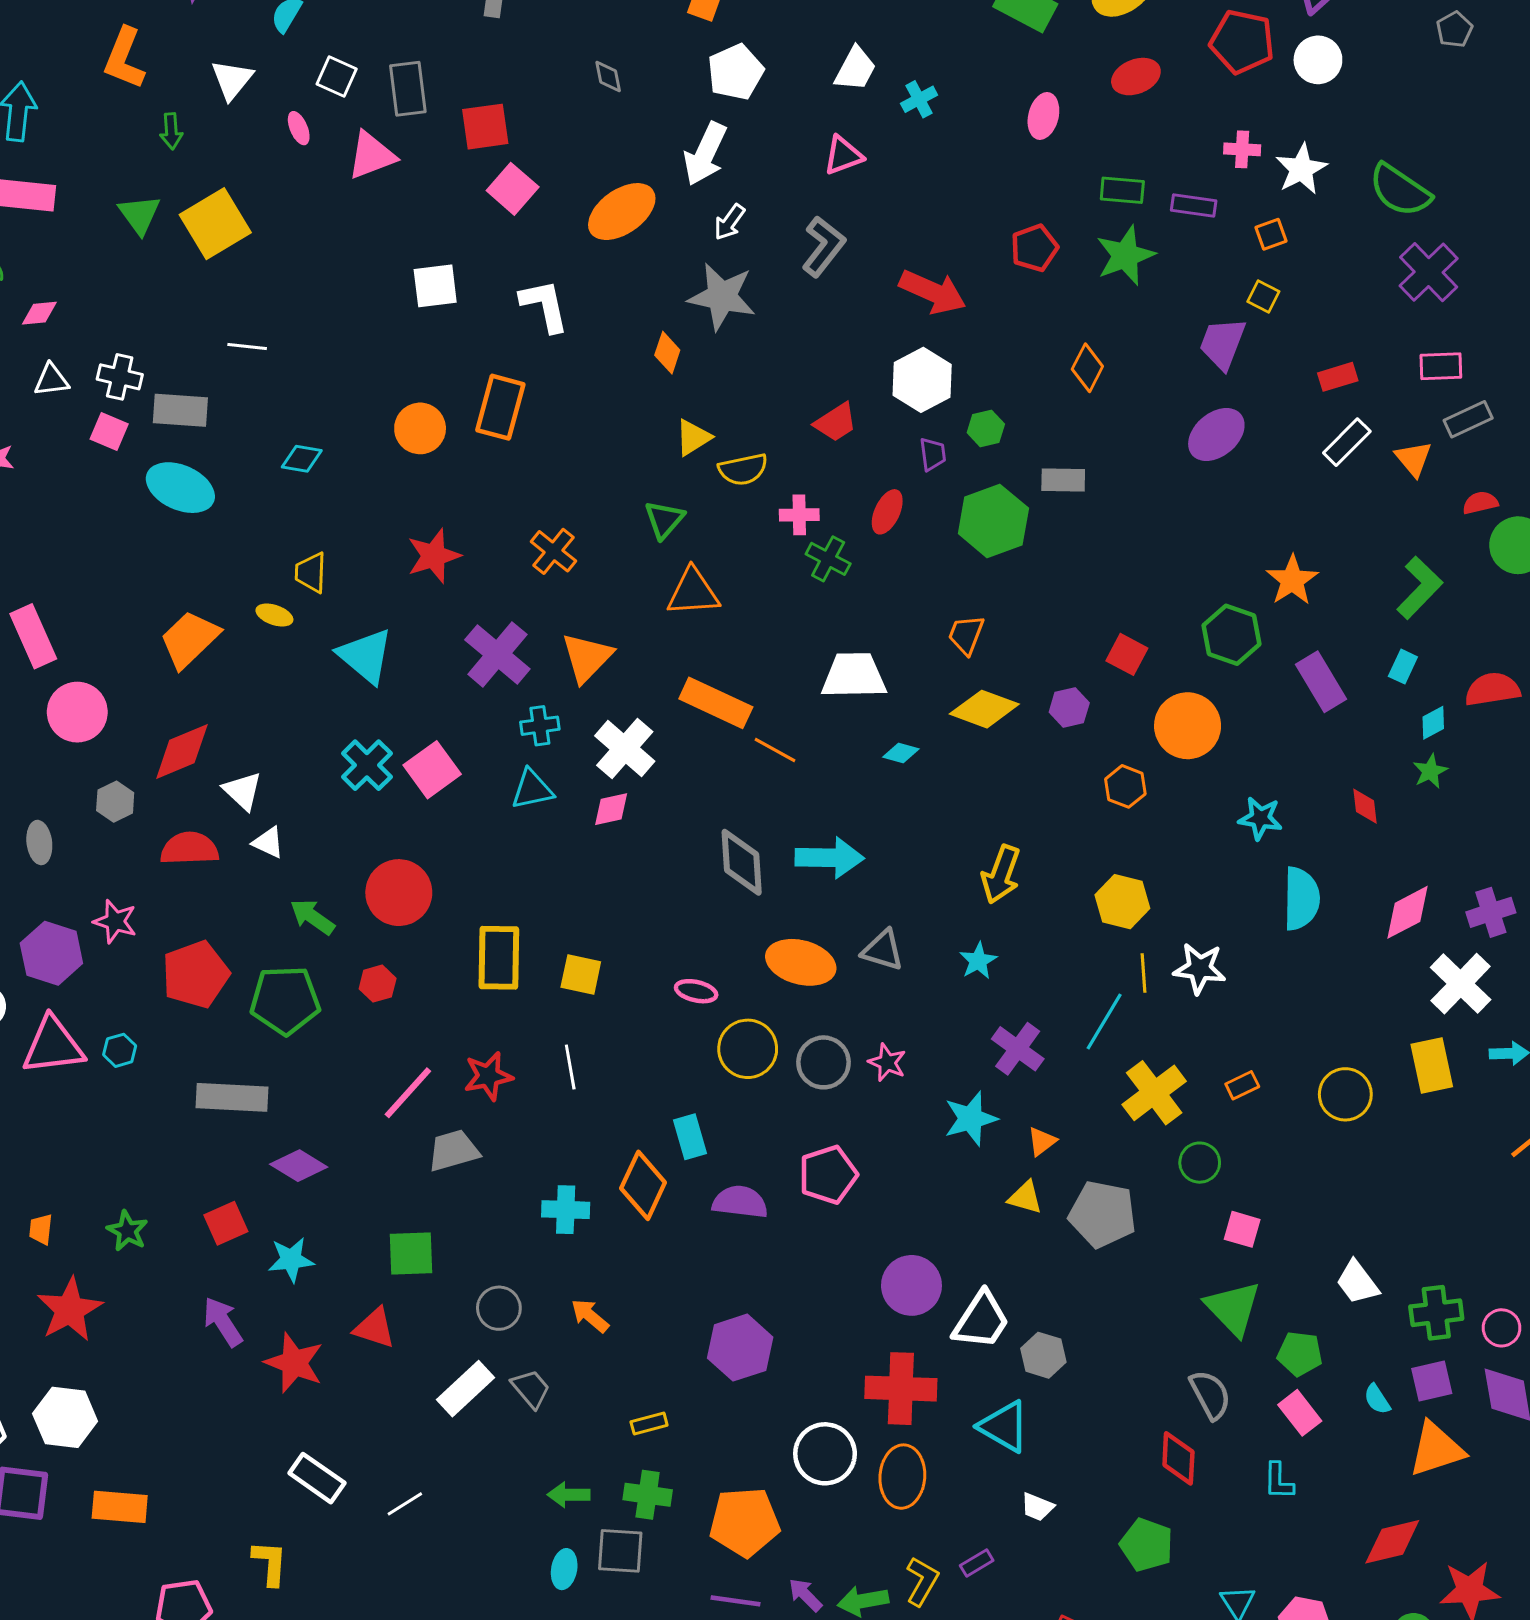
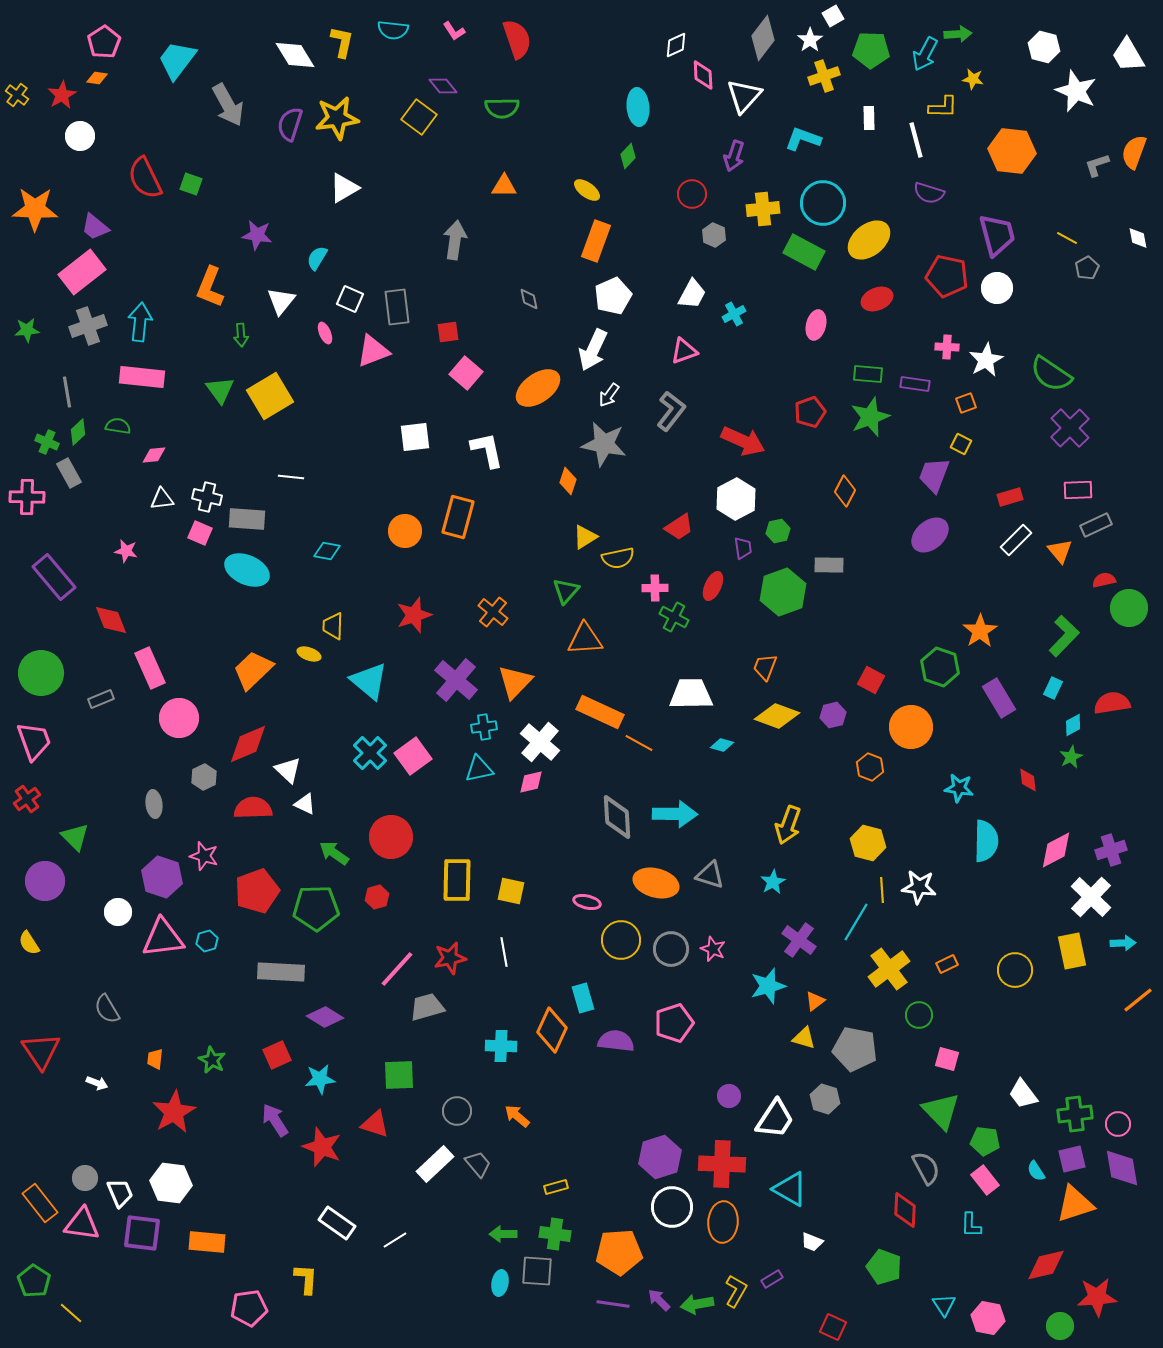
red square: (485, 127) -> (448, 332), size x0.7
purple circle: (911, 1285) -> (729, 1096), size x0.6
purple hexagon: (740, 1348) -> (660, 1157), moved
gray hexagon: (1043, 1355) -> (825, 1099), moved

